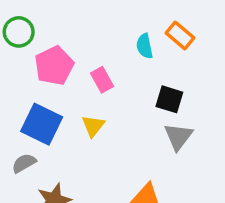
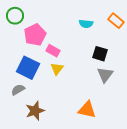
orange rectangle: (180, 35) -> (116, 21), moved
cyan semicircle: (145, 46) -> (86, 24), turned -72
pink rectangle: (102, 80) -> (53, 51), moved, turned -32

